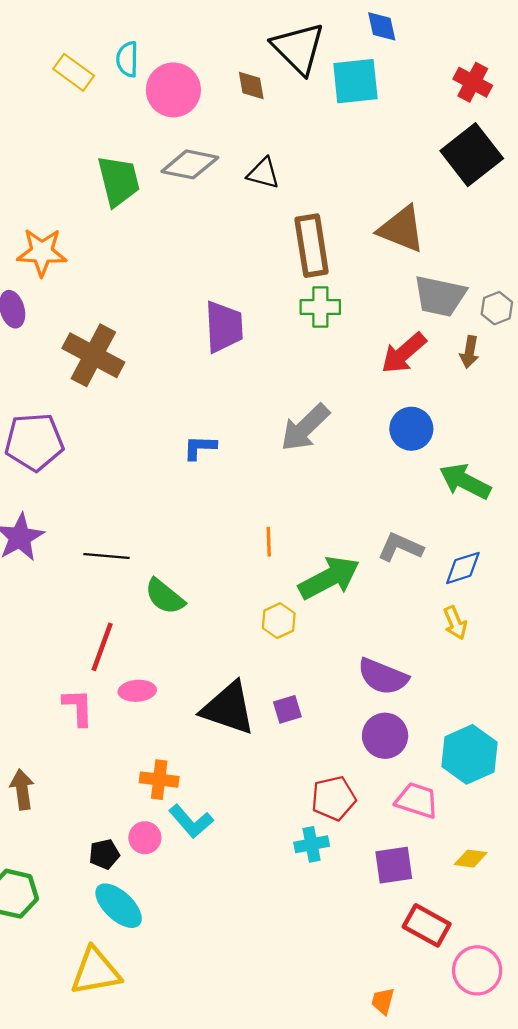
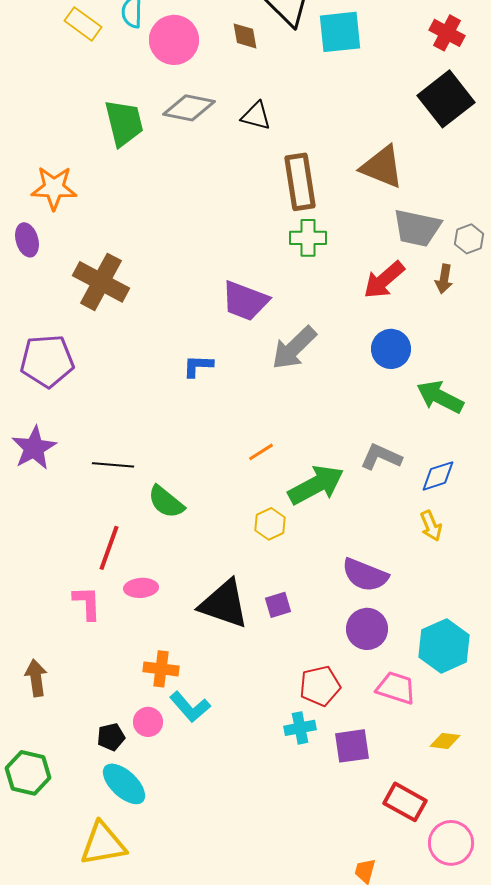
purple trapezoid: (224, 327) -> (245, 301), moved, turned 114
orange line: (269, 542) -> (261, 452), turned 60
purple square: (394, 865) -> (352, 746), moved

